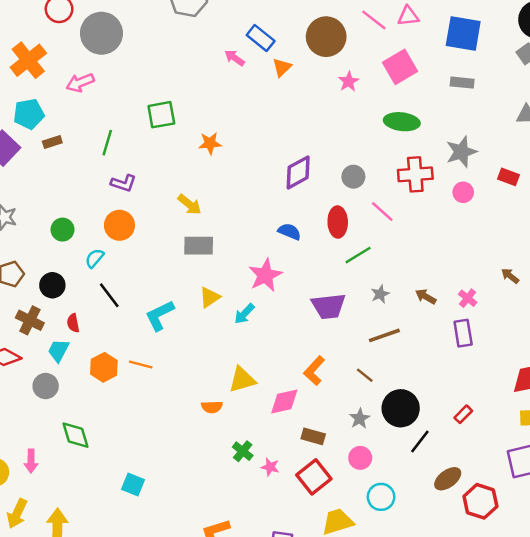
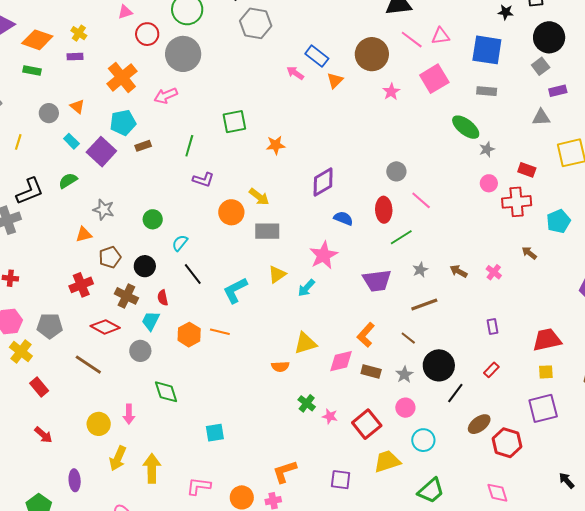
green ellipse: (402, 122) -> (466, 127), moved, turned 32
gray star: (461, 152) -> (487, 149), size x0.6
purple diamond: (298, 172) -> (323, 182), moved
red cross: (415, 174) -> (517, 202), moved
orange circle: (119, 225) -> (231, 212), moved
purple rectangle: (463, 333) -> (493, 327), moved, size x0.7
brown rectangle: (313, 436) -> (371, 371), moved
cyan square: (133, 485) -> (215, 433), turned -30

